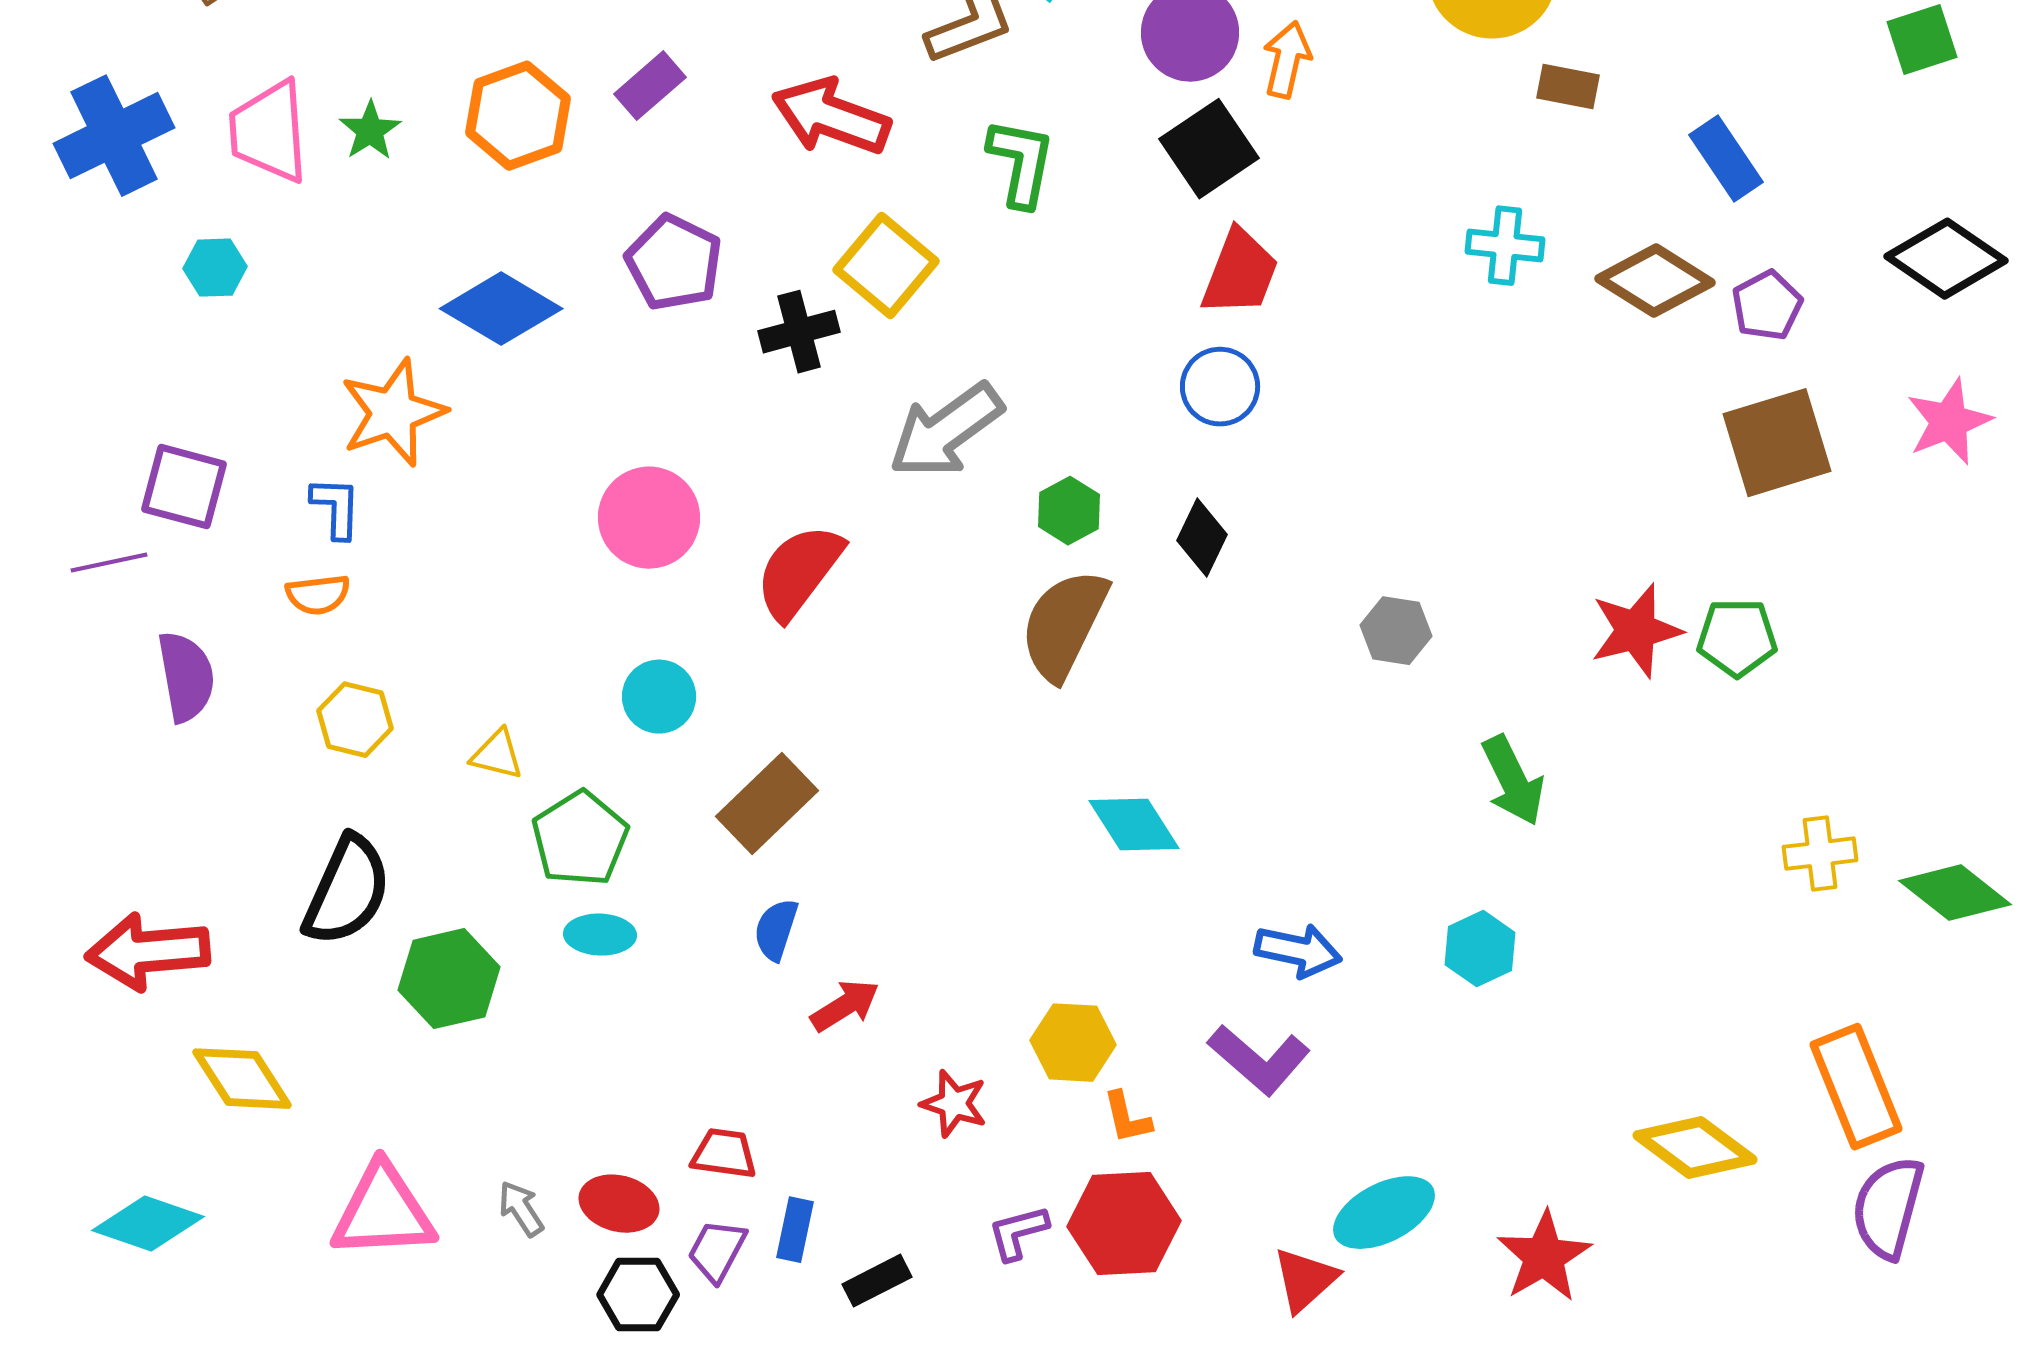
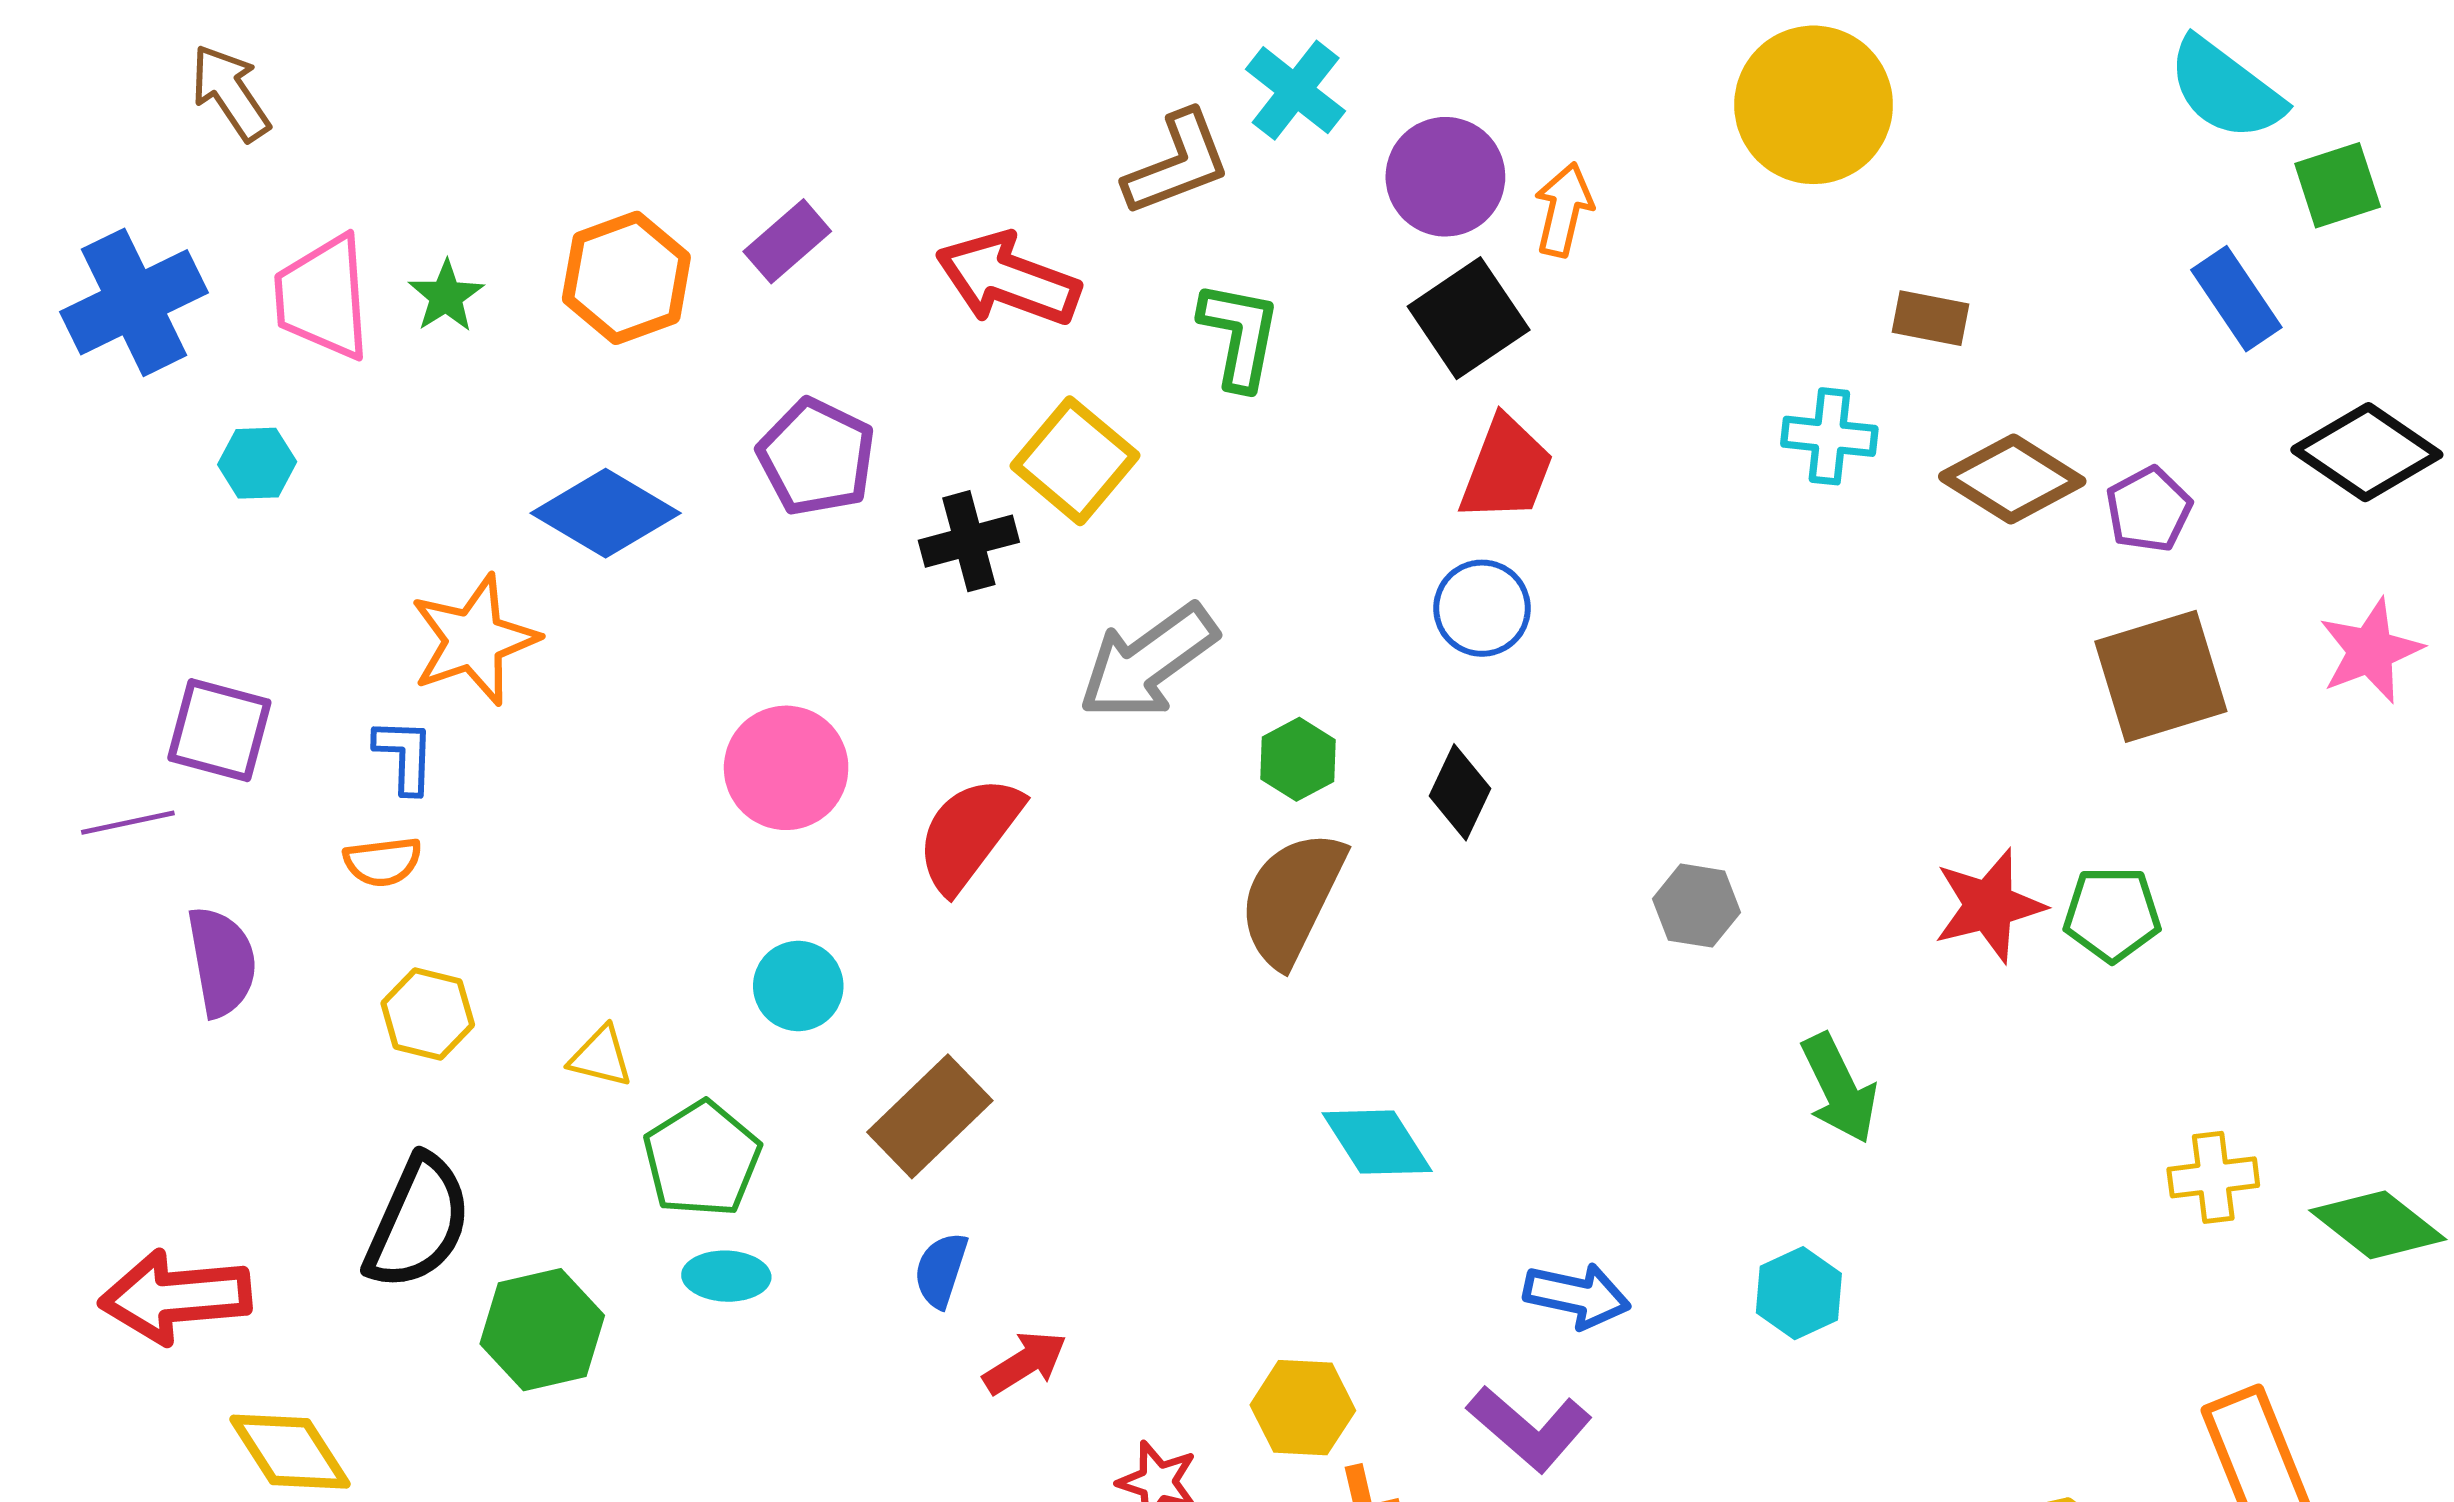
brown rectangle: (1568, 87) -> (1931, 318), moved
blue rectangle: (1726, 159) -> (2236, 299), moved

